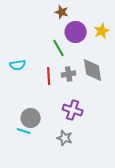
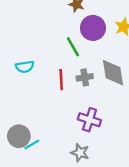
gray circle: (31, 118) -> (19, 136), moved
cyan line: (24, 131) -> (32, 144), turned -48

